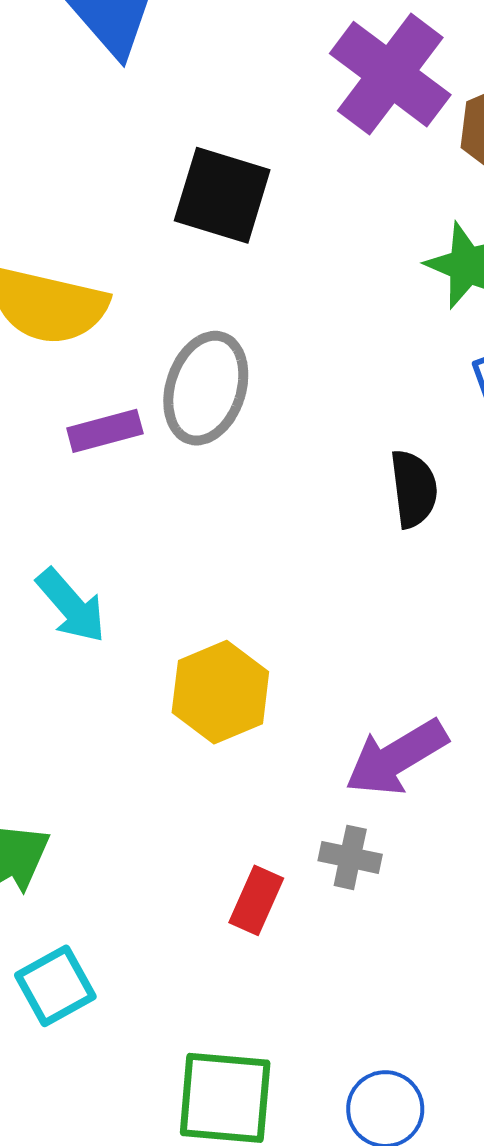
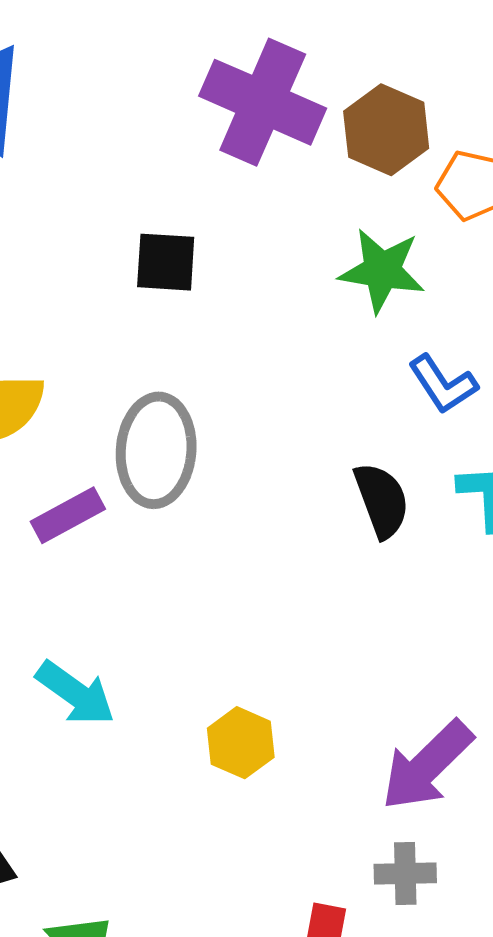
black square: (222, 195) -> (166, 262), moved, size x0.7
yellow hexagon: (220, 692) -> (241, 743), size x0.7

